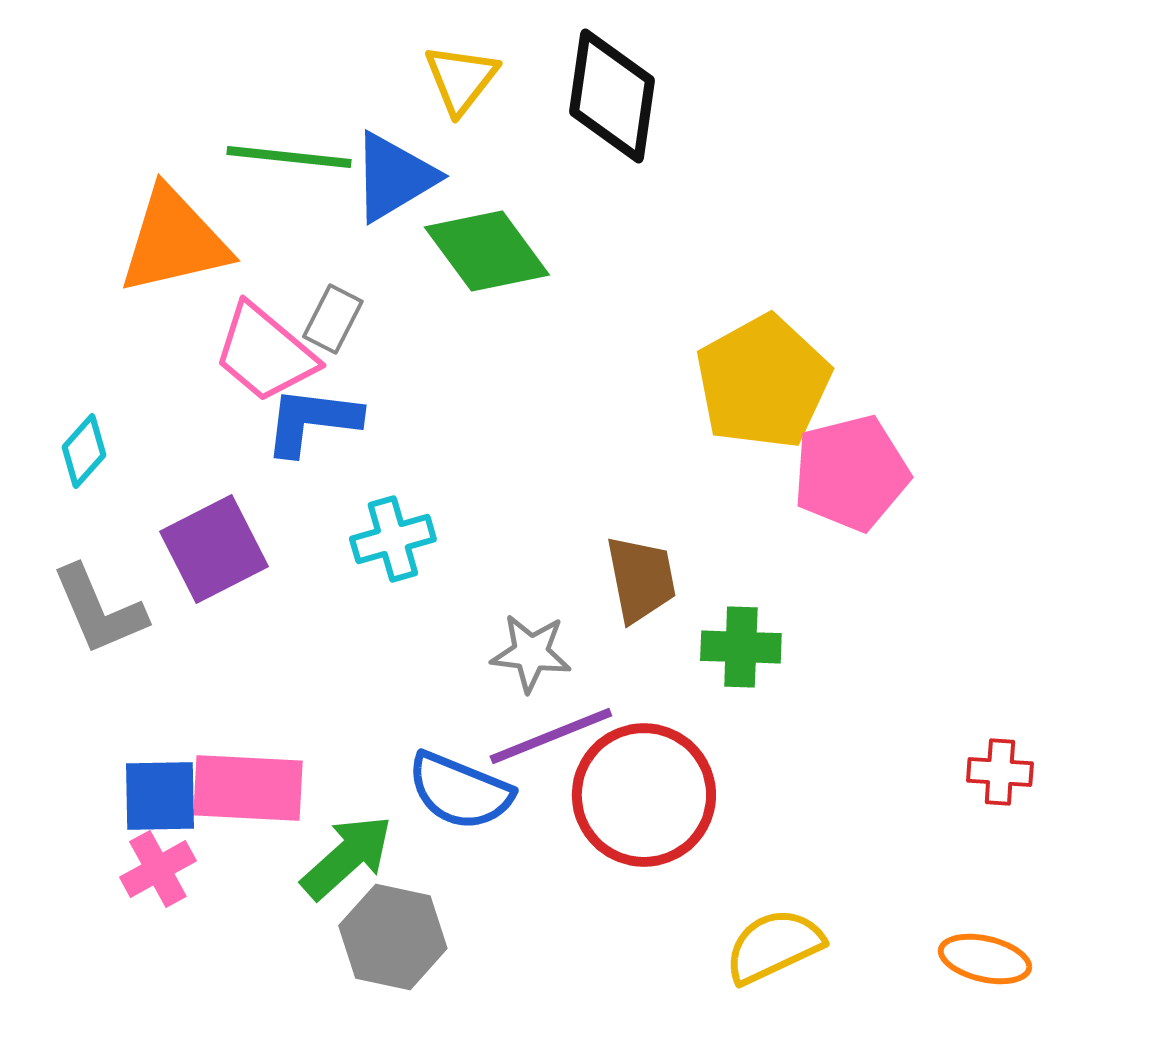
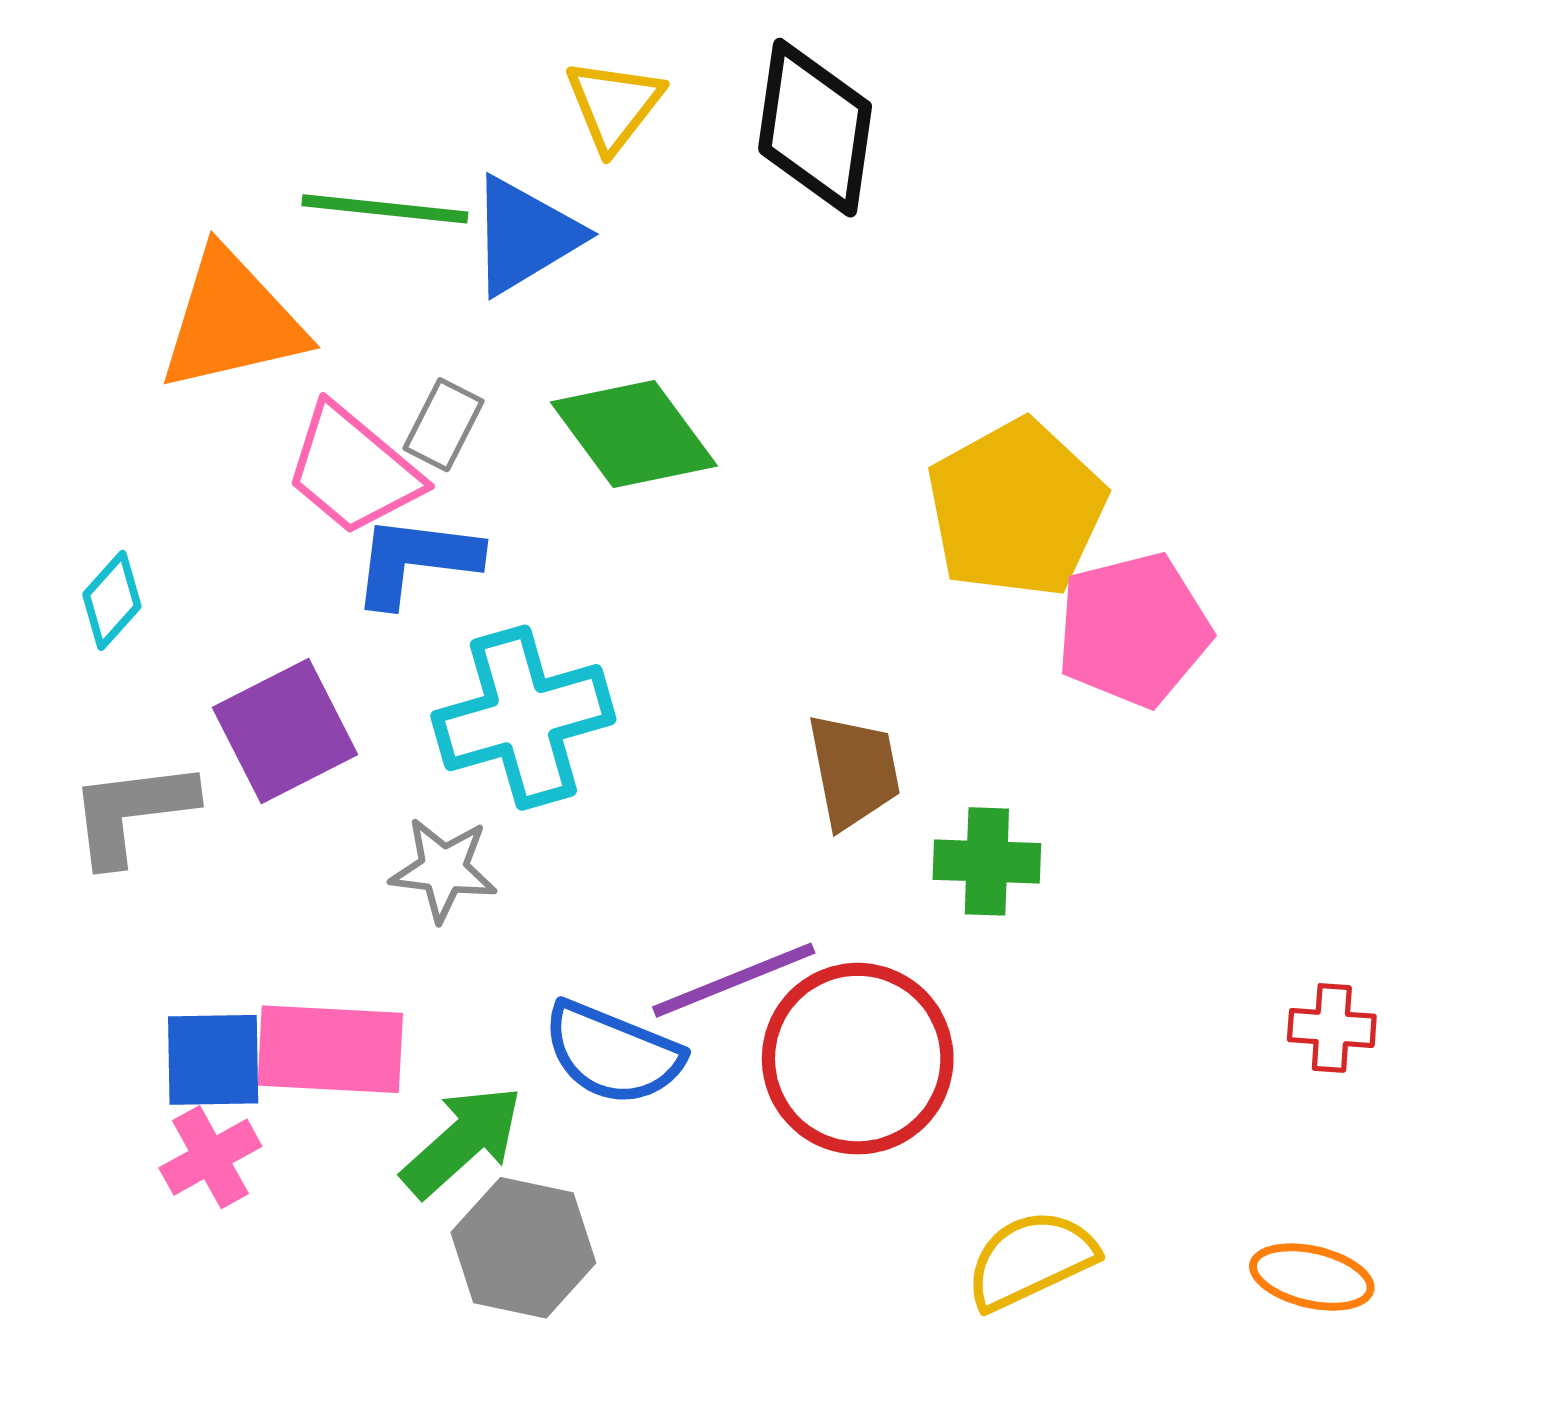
green diamond: (487, 251) -> (634, 434), moved
cyan cross: (393, 539) -> (523, 718), size x1.6
gray L-shape: (99, 610) -> (132, 812), turned 106
gray star: (531, 653) -> (443, 869), moved

